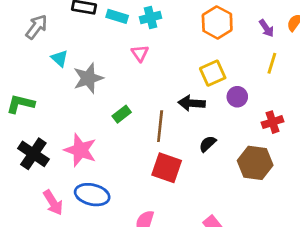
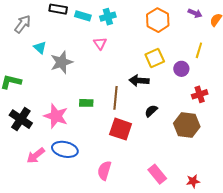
purple arrow: (266, 28) -> (195, 13), moved, turned -32
purple circle: (237, 97) -> (181, 69), moved
green rectangle: (122, 114) -> (86, 103), moved, turned 40
pink arrow: (53, 203) -> (36, 156), turned 84

